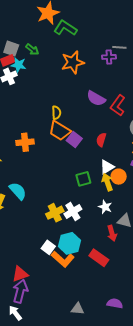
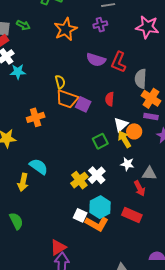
purple cross: (109, 57) -> (100, 25), moved
cyan star: (19, 65) -> (18, 72), moved

